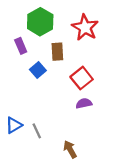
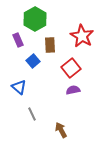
red star: (85, 27) -> (82, 36), moved
blue triangle: (14, 125) -> (19, 87), moved, turned -49

